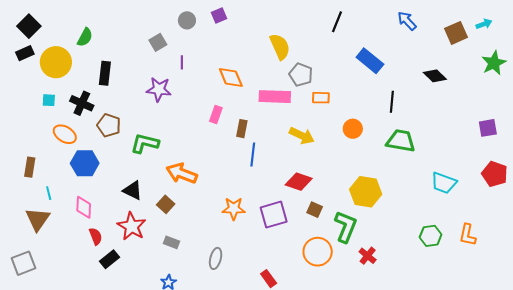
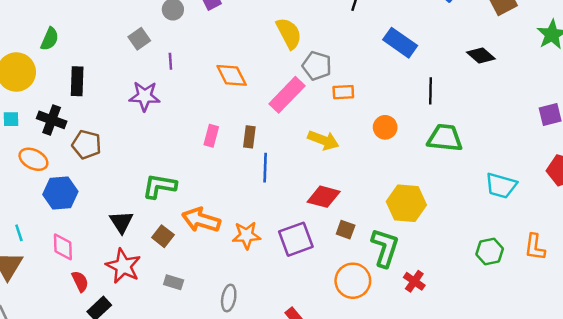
pink rectangle: (275, 97) -> (287, 95), turned -44
pink rectangle: (216, 114) -> (211, 136), moved
green L-shape: (145, 143) -> (159, 186), moved
orange arrow: (182, 173) -> (201, 220), moved
black triangle: (133, 190) -> (121, 222), turned 35

